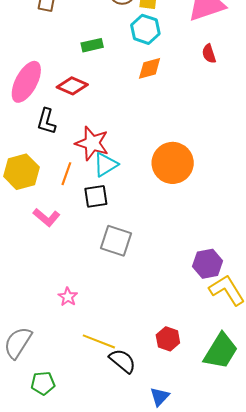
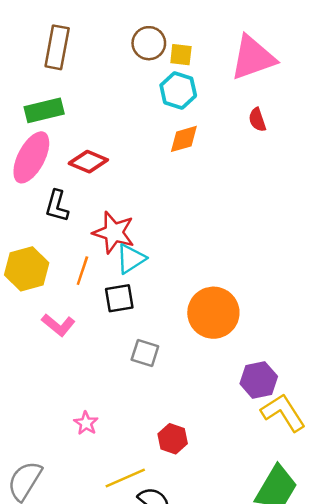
green rectangle: (92, 45) -> (44, 110), moved, size x1.4
orange circle: (173, 163) -> (213, 313), moved
gray square: (116, 241) -> (145, 353), size x0.7
red hexagon: (168, 339) -> (173, 439), moved
yellow line: (99, 341) -> (125, 478), turned -44

